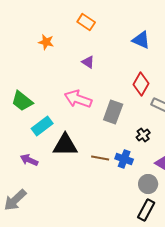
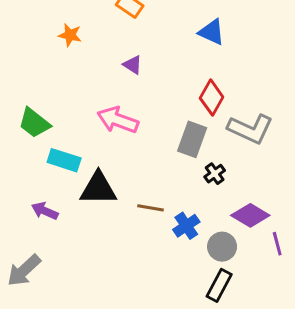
gray rectangle: (113, 112) -> (192, 139), moved
cyan rectangle: (42, 126) -> (64, 160), turned 55
blue cross: (124, 159) -> (186, 226), moved, turned 36

